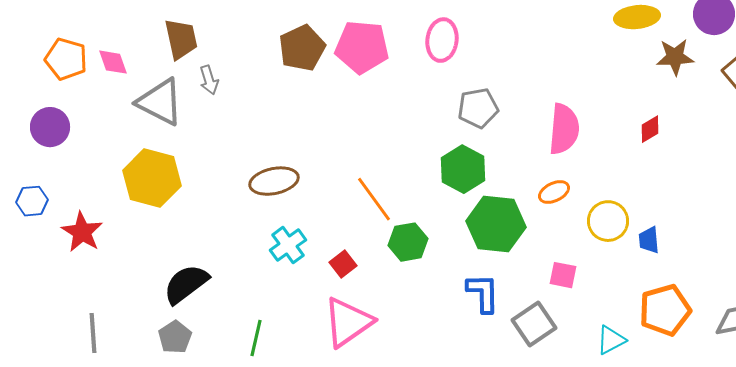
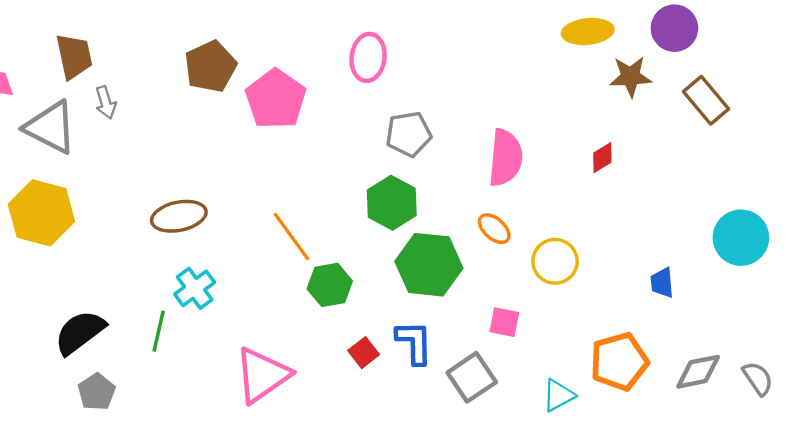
pink pentagon: (362, 47) -> (276, 99), moved, turned 30
orange ellipse: (554, 192) -> (494, 229), turned 68
blue trapezoid: (649, 240) -> (662, 283), moved
red square: (343, 264) -> (364, 353), moved
gray pentagon: (175, 337) -> (97, 392), moved
green line: (256, 338) -> (159, 331), moved

